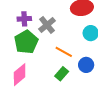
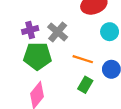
green pentagon: (26, 42) -> (37, 56), turned -30

